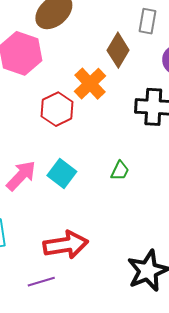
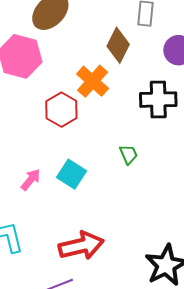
green trapezoid: (120, 171) -> (128, 154), moved, turned -45
pink arrow: (21, 176) -> (31, 180), size x0.7

